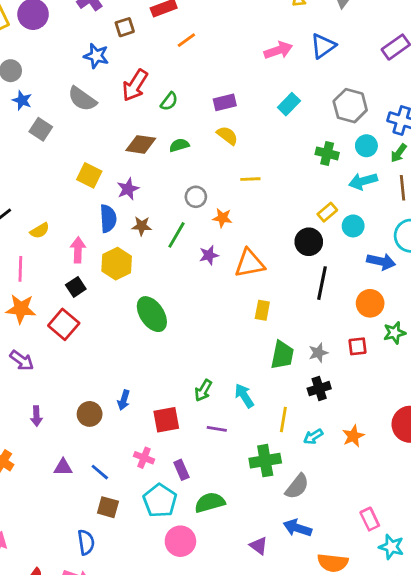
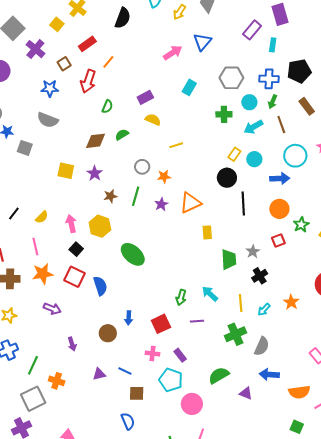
red arrow: (135, 85) -> (88, 81), moved
blue semicircle: (108, 219) -> (100, 286), moved
green semicircle: (210, 503) -> (219, 375), moved

